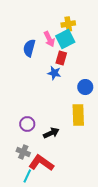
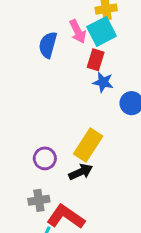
blue star: (54, 73) -> (103, 82), moved
yellow rectangle: (78, 115) -> (88, 145), moved, turned 35
gray cross: (23, 152) -> (39, 200), turned -32

